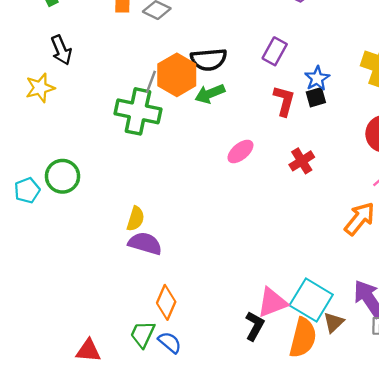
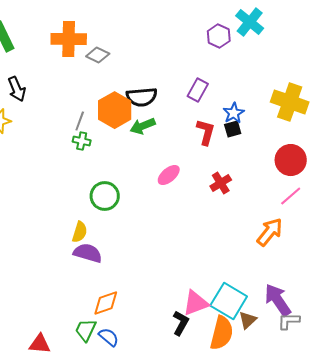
gray line: (151, 82) -> (80, 121), moved
green cross: (138, 111) -> (82, 141), size x0.5
green circle: (62, 176) -> (105, 196), moved
orange diamond: (166, 302) -> (106, 303), turned 48

